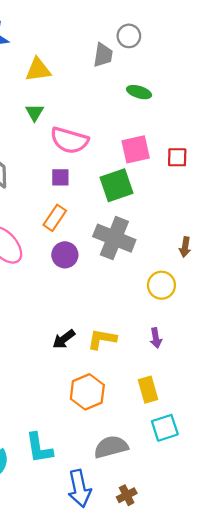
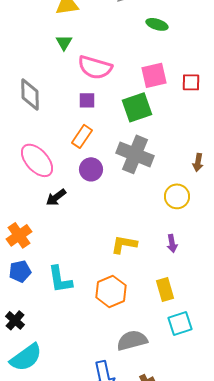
black arrow: (64, 339) -> (56, 197), moved
cyan L-shape: (39, 448) -> (60, 279), moved

